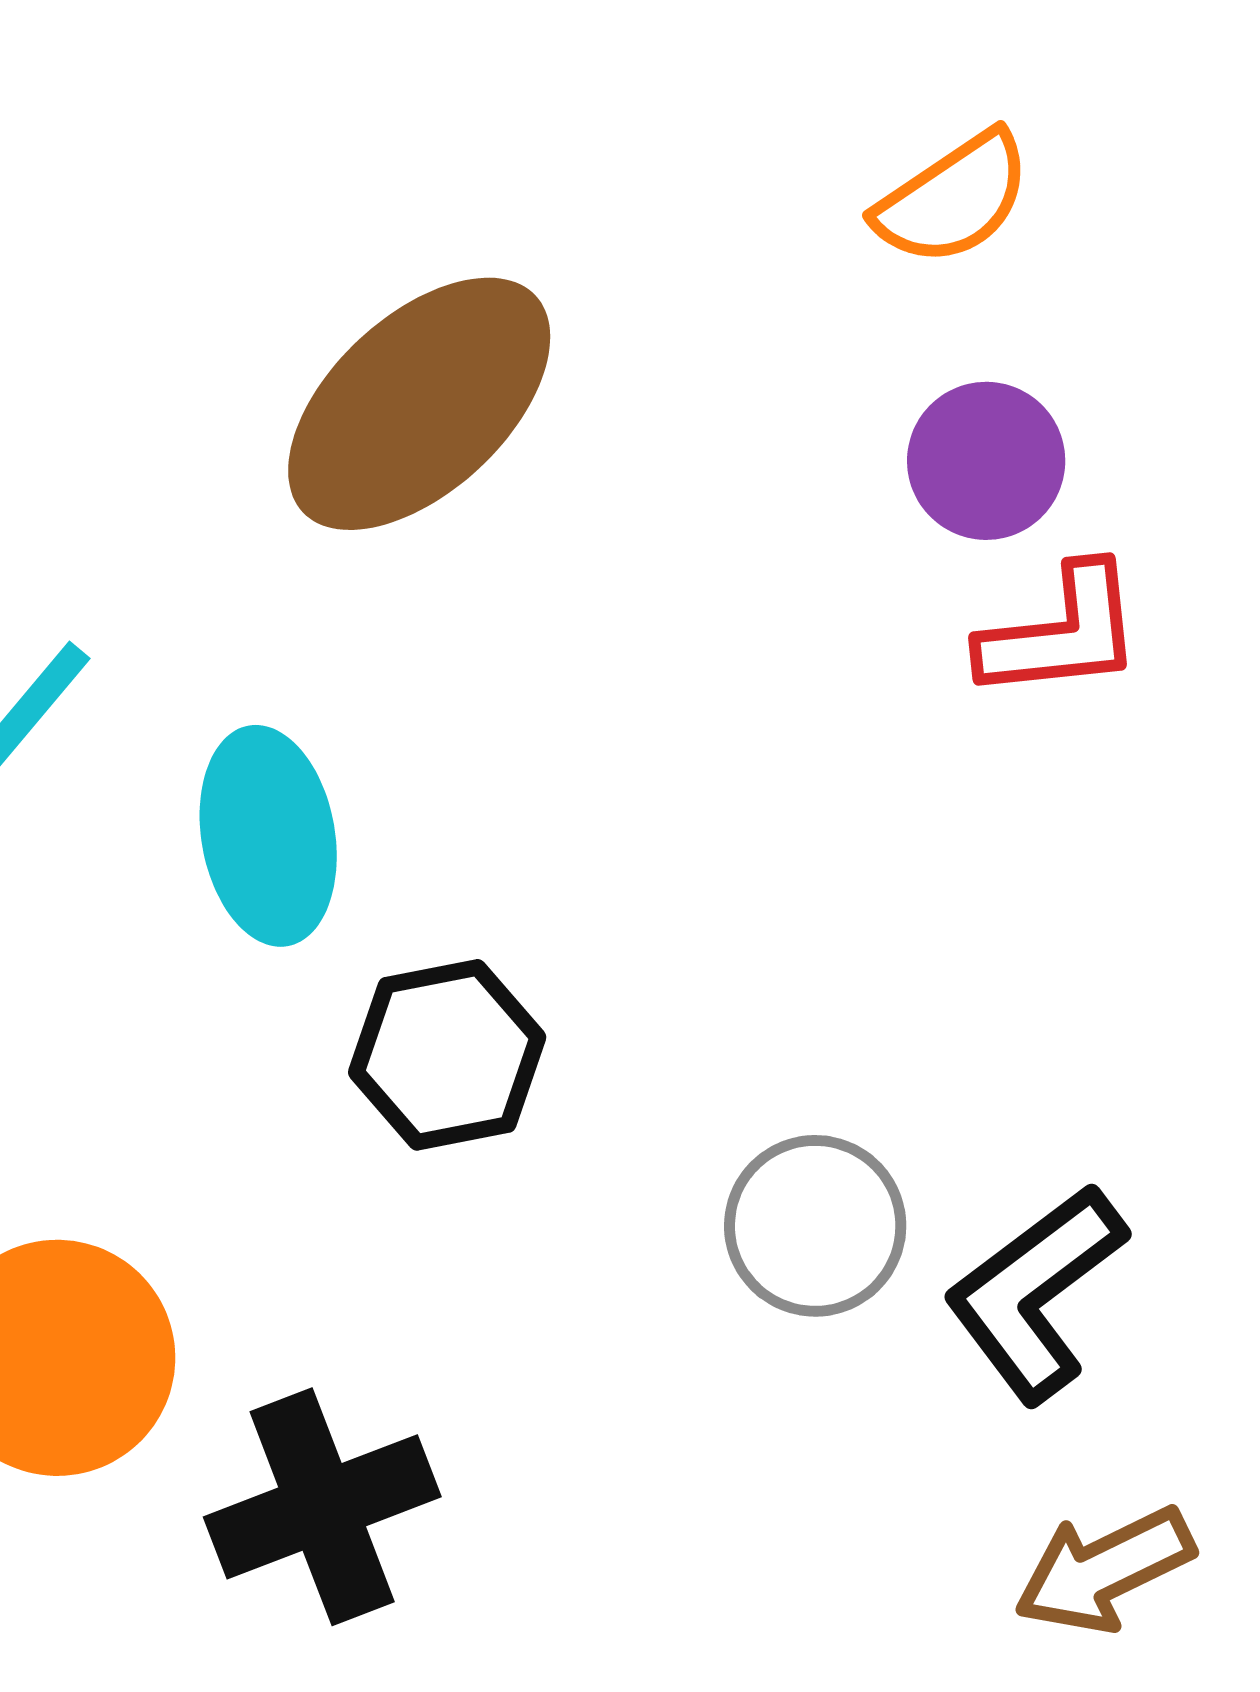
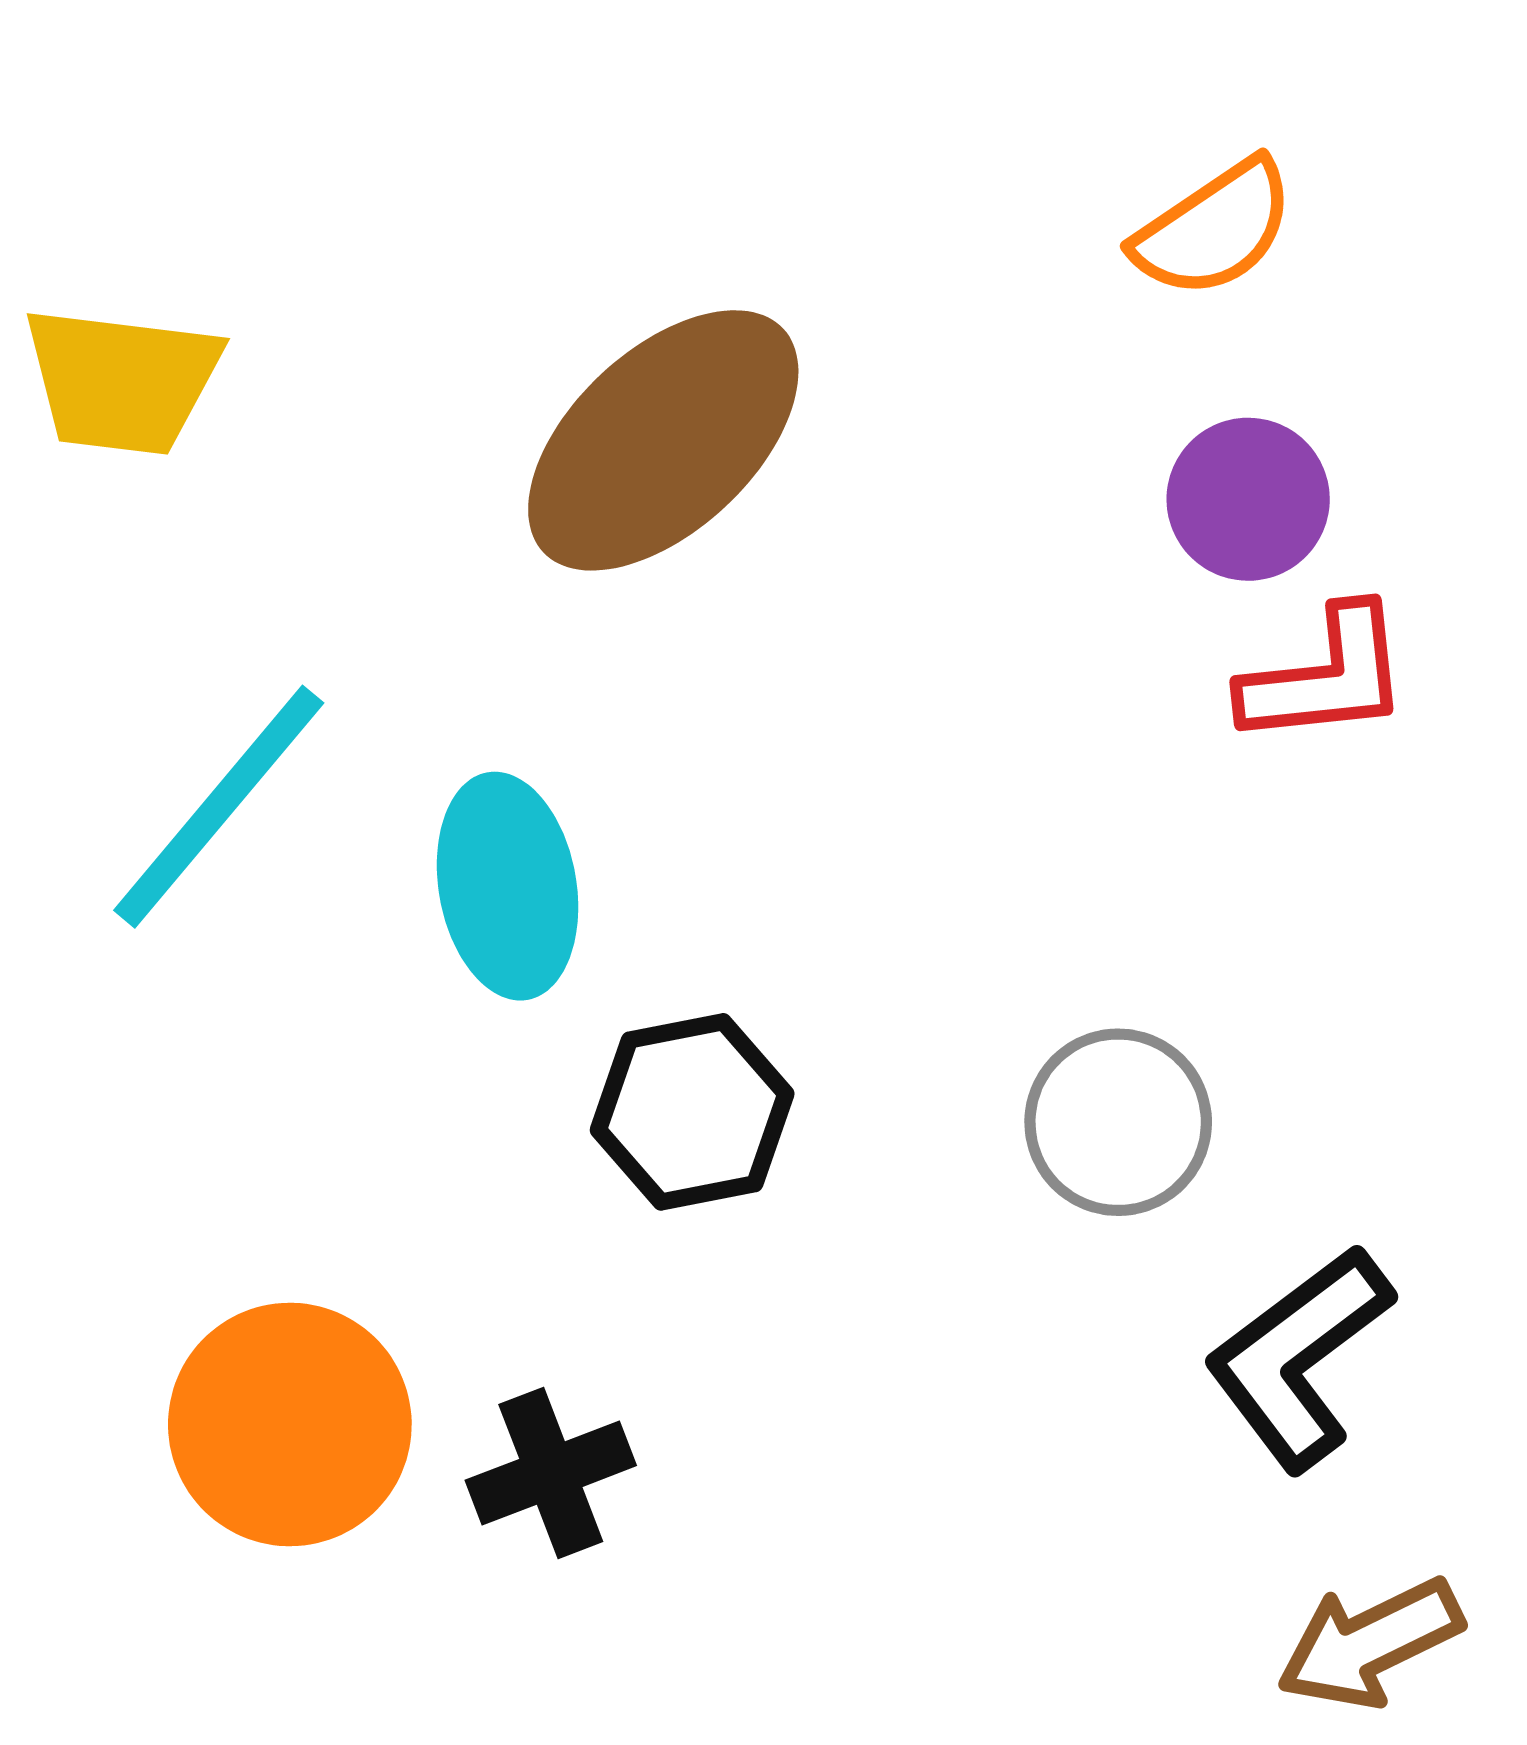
gray circle: (815, 1226) -> (1118, 1122), moved
black cross: (322, 1507) -> (551, 1473), moved, size x0.7

